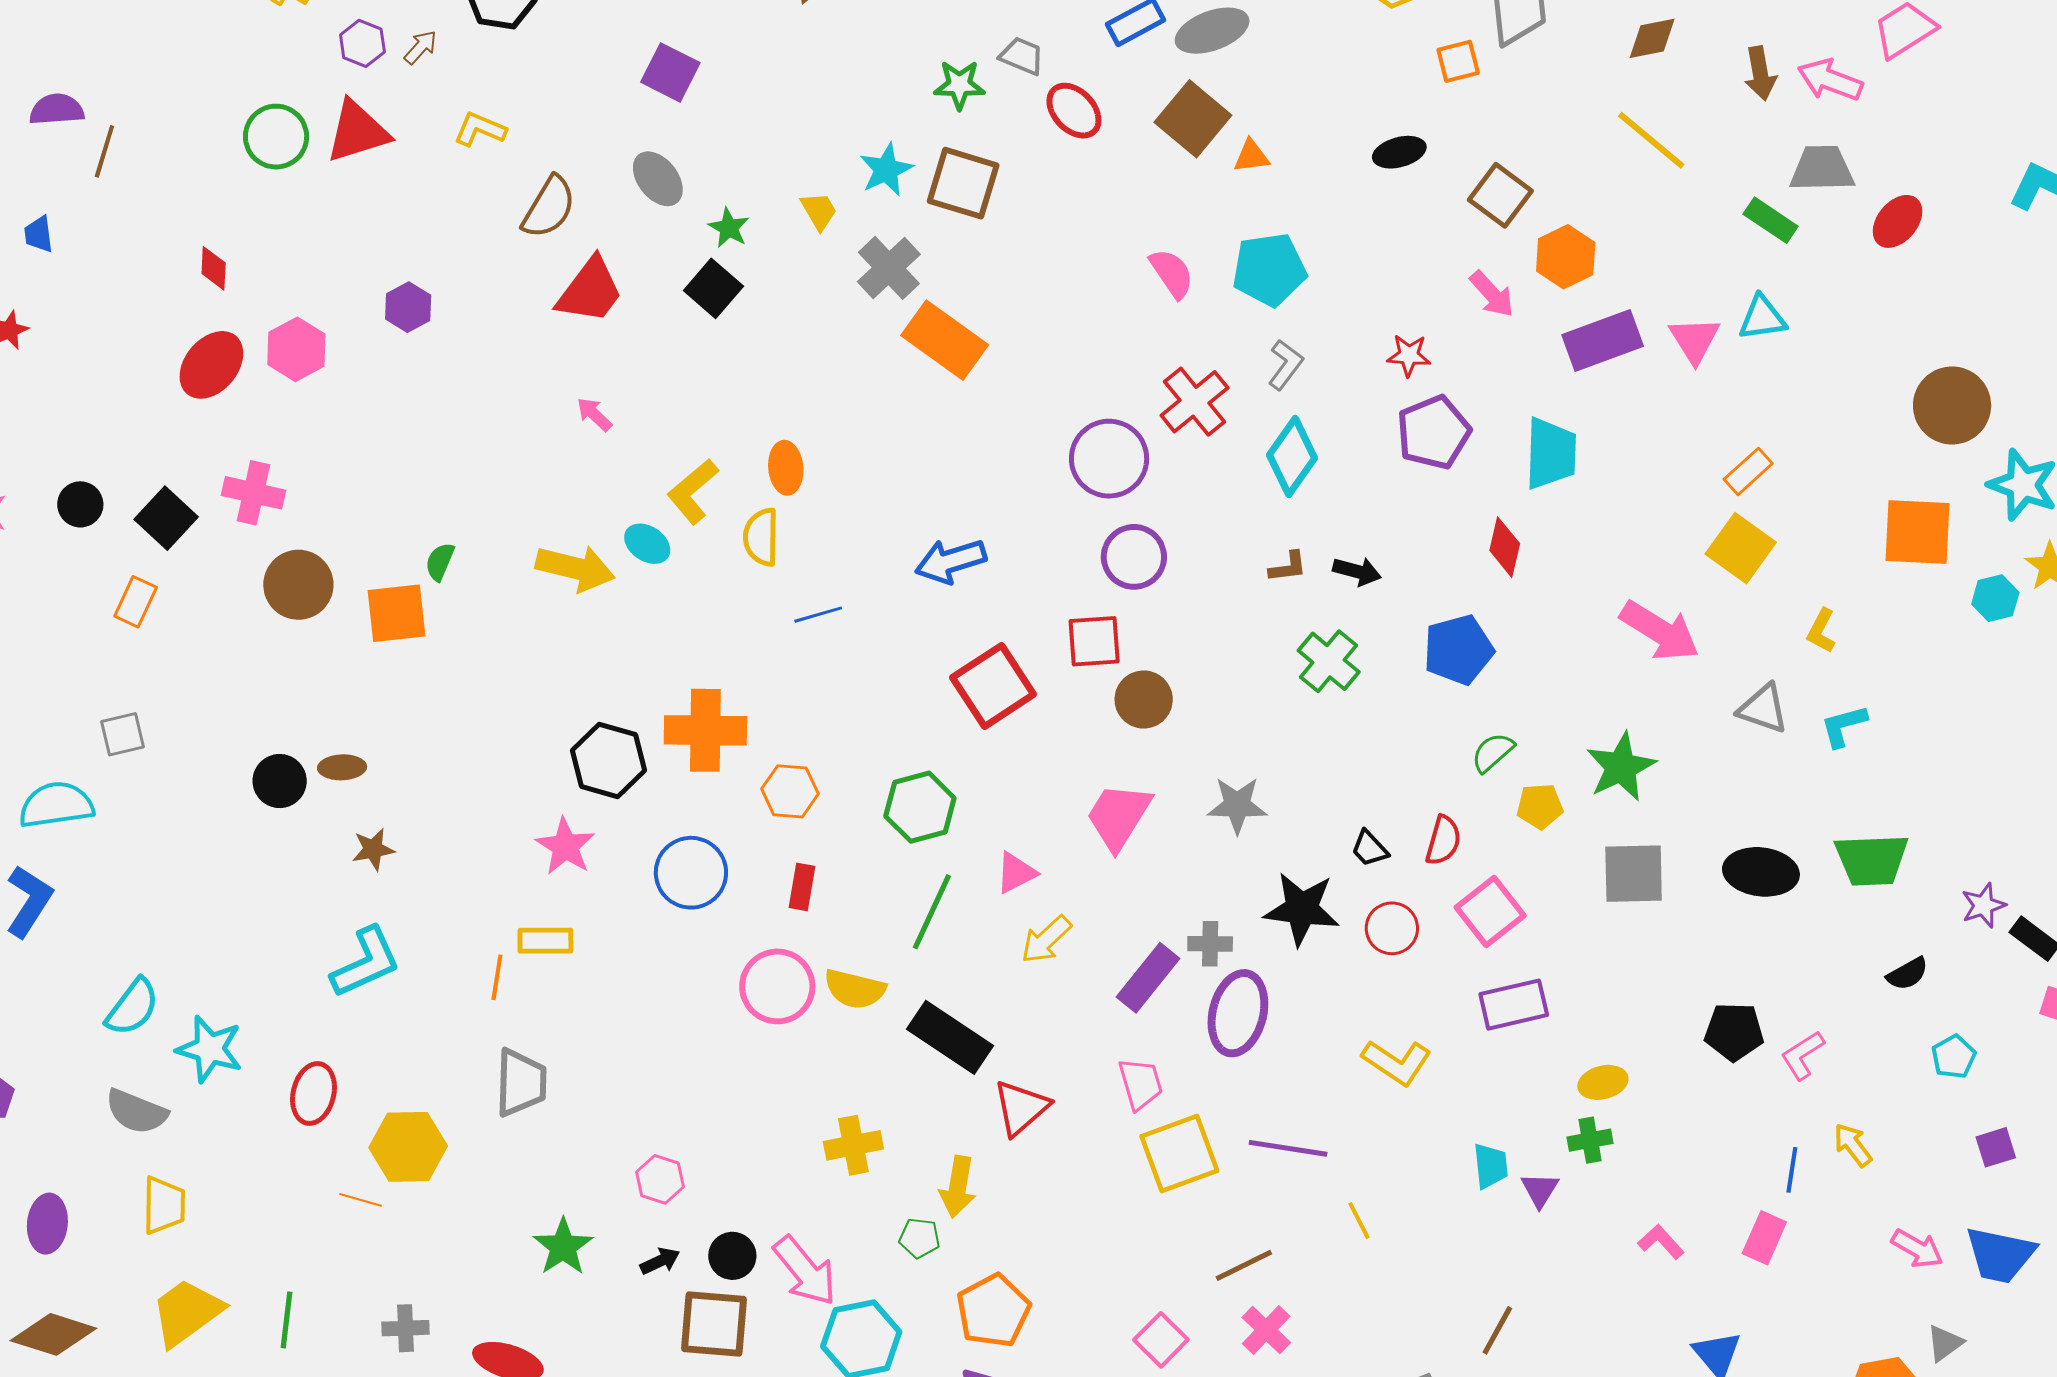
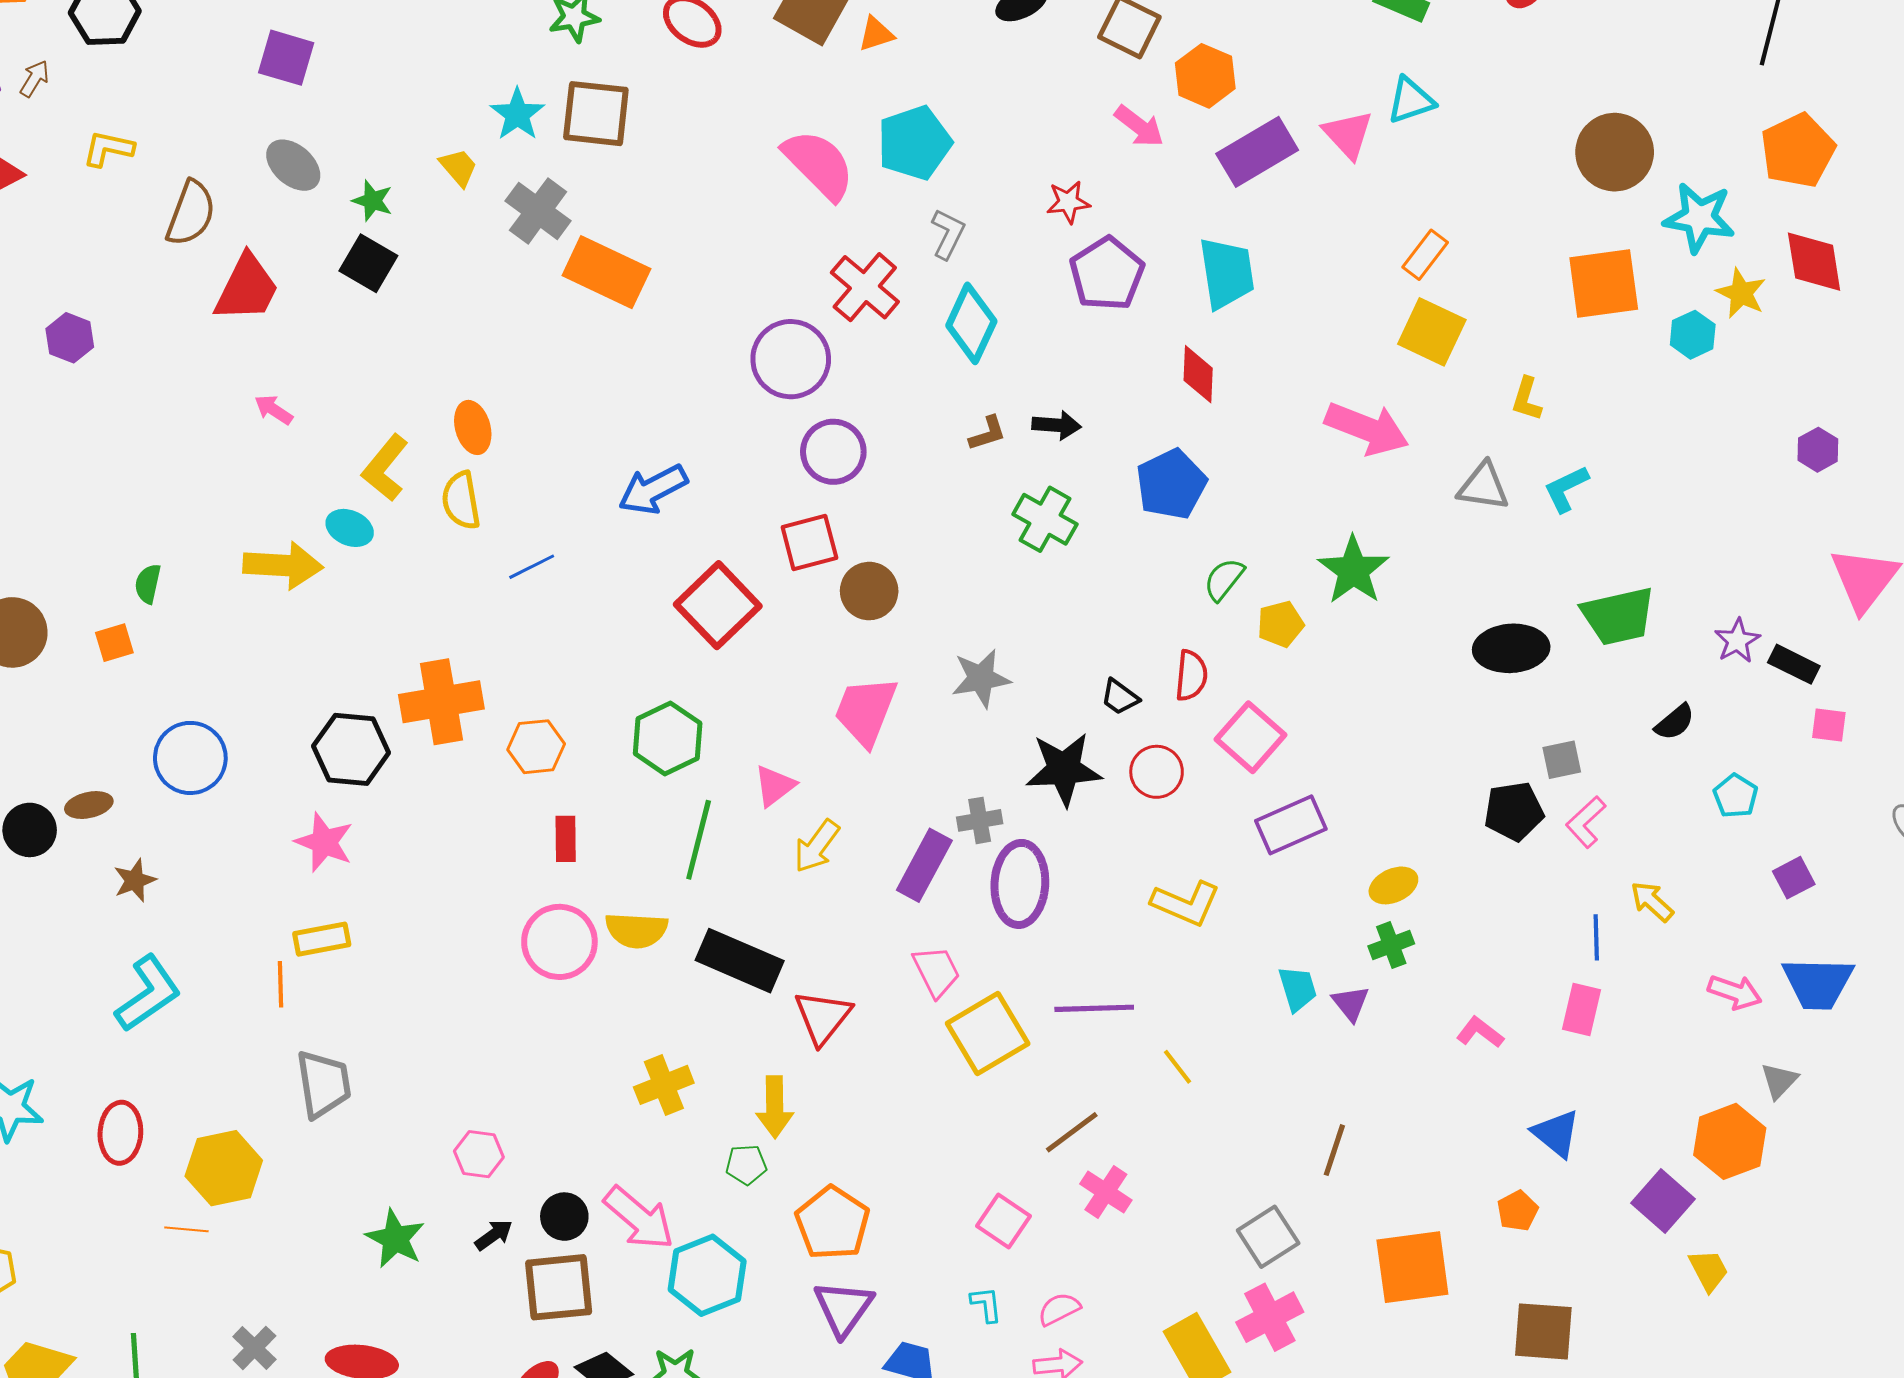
pink semicircle: (1172, 273) -> (819, 164), size x1.5
orange square: (396, 613) -> (114, 643), size x0.6
blue circle: (691, 873) -> (190, 758), moved
gray square: (1634, 874) -> (1562, 760), moved, size x0.6
gray cross: (406, 1328) -> (254, 1348), turned -33

